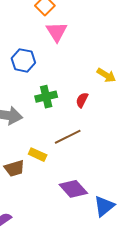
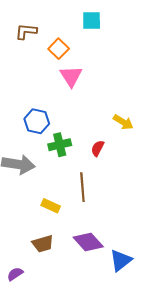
blue hexagon: (23, 60) -> (37, 121), moved
brown line: (68, 137) -> (82, 187), turned -68
brown trapezoid: (14, 168) -> (43, 244), moved

